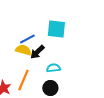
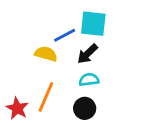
blue line: (27, 39) -> (65, 35), moved
black arrow: (37, 52) -> (88, 54), moved

